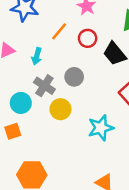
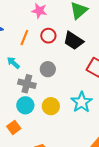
cyan arrow: (37, 56) -> (13, 63), turned 136
cyan circle: (21, 103) -> (25, 105), moved
yellow circle: (60, 109) -> (51, 106), moved

